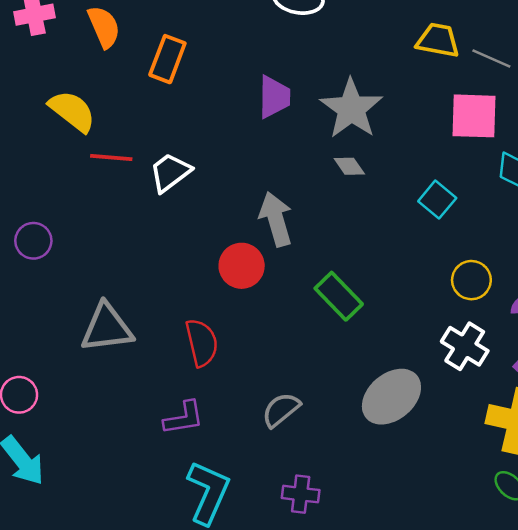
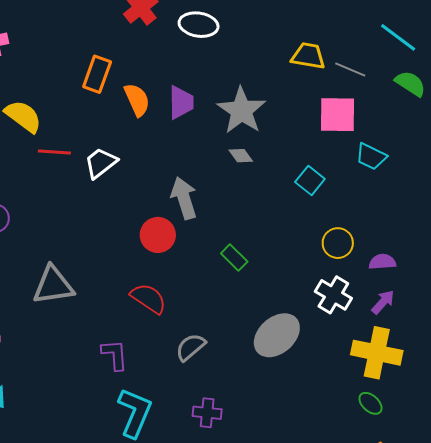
orange semicircle: (104, 27) -> (137, 100), moved
green rectangle: (339, 296) -> (234, 257), size x0.7
red semicircle: (202, 343) -> (148, 298), moved, turned -42
purple L-shape: (184, 418) -> (115, 355), turned -84

